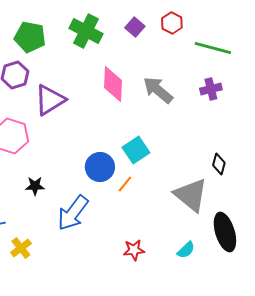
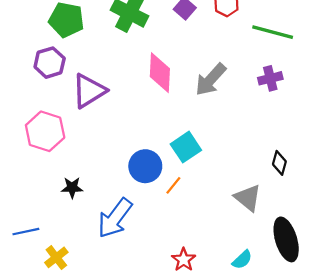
gray arrow: (158, 90) -> (211, 79), turned -88
gray triangle: (191, 195) -> (248, 198), size x0.7
red star: (134, 250) -> (184, 260), turned -30

